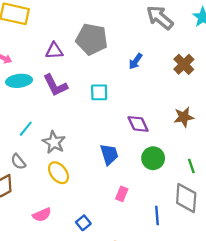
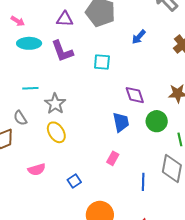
cyan line: (26, 129) -> (30, 88), turned 42
blue trapezoid: (109, 154) -> (121, 122), moved
green circle: (153, 158) -> (157, 121), moved

